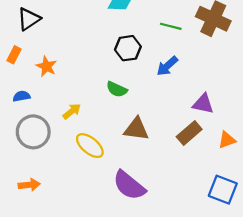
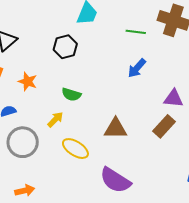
black hexagon: (128, 48) -> (65, 47), moved
green semicircle: (117, 89) -> (71, 94), moved

